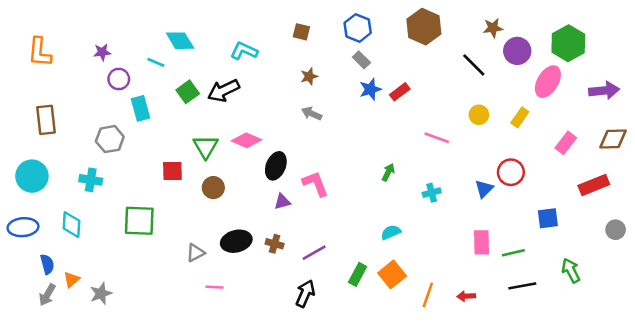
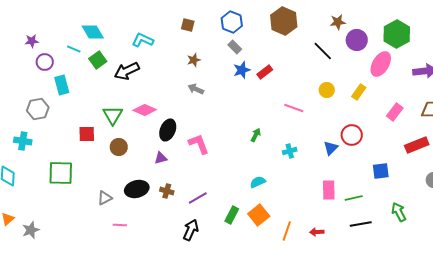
green square: (188, 92) -> (98, 60), moved
purple triangle: (282, 202) -> (161, 158), moved

